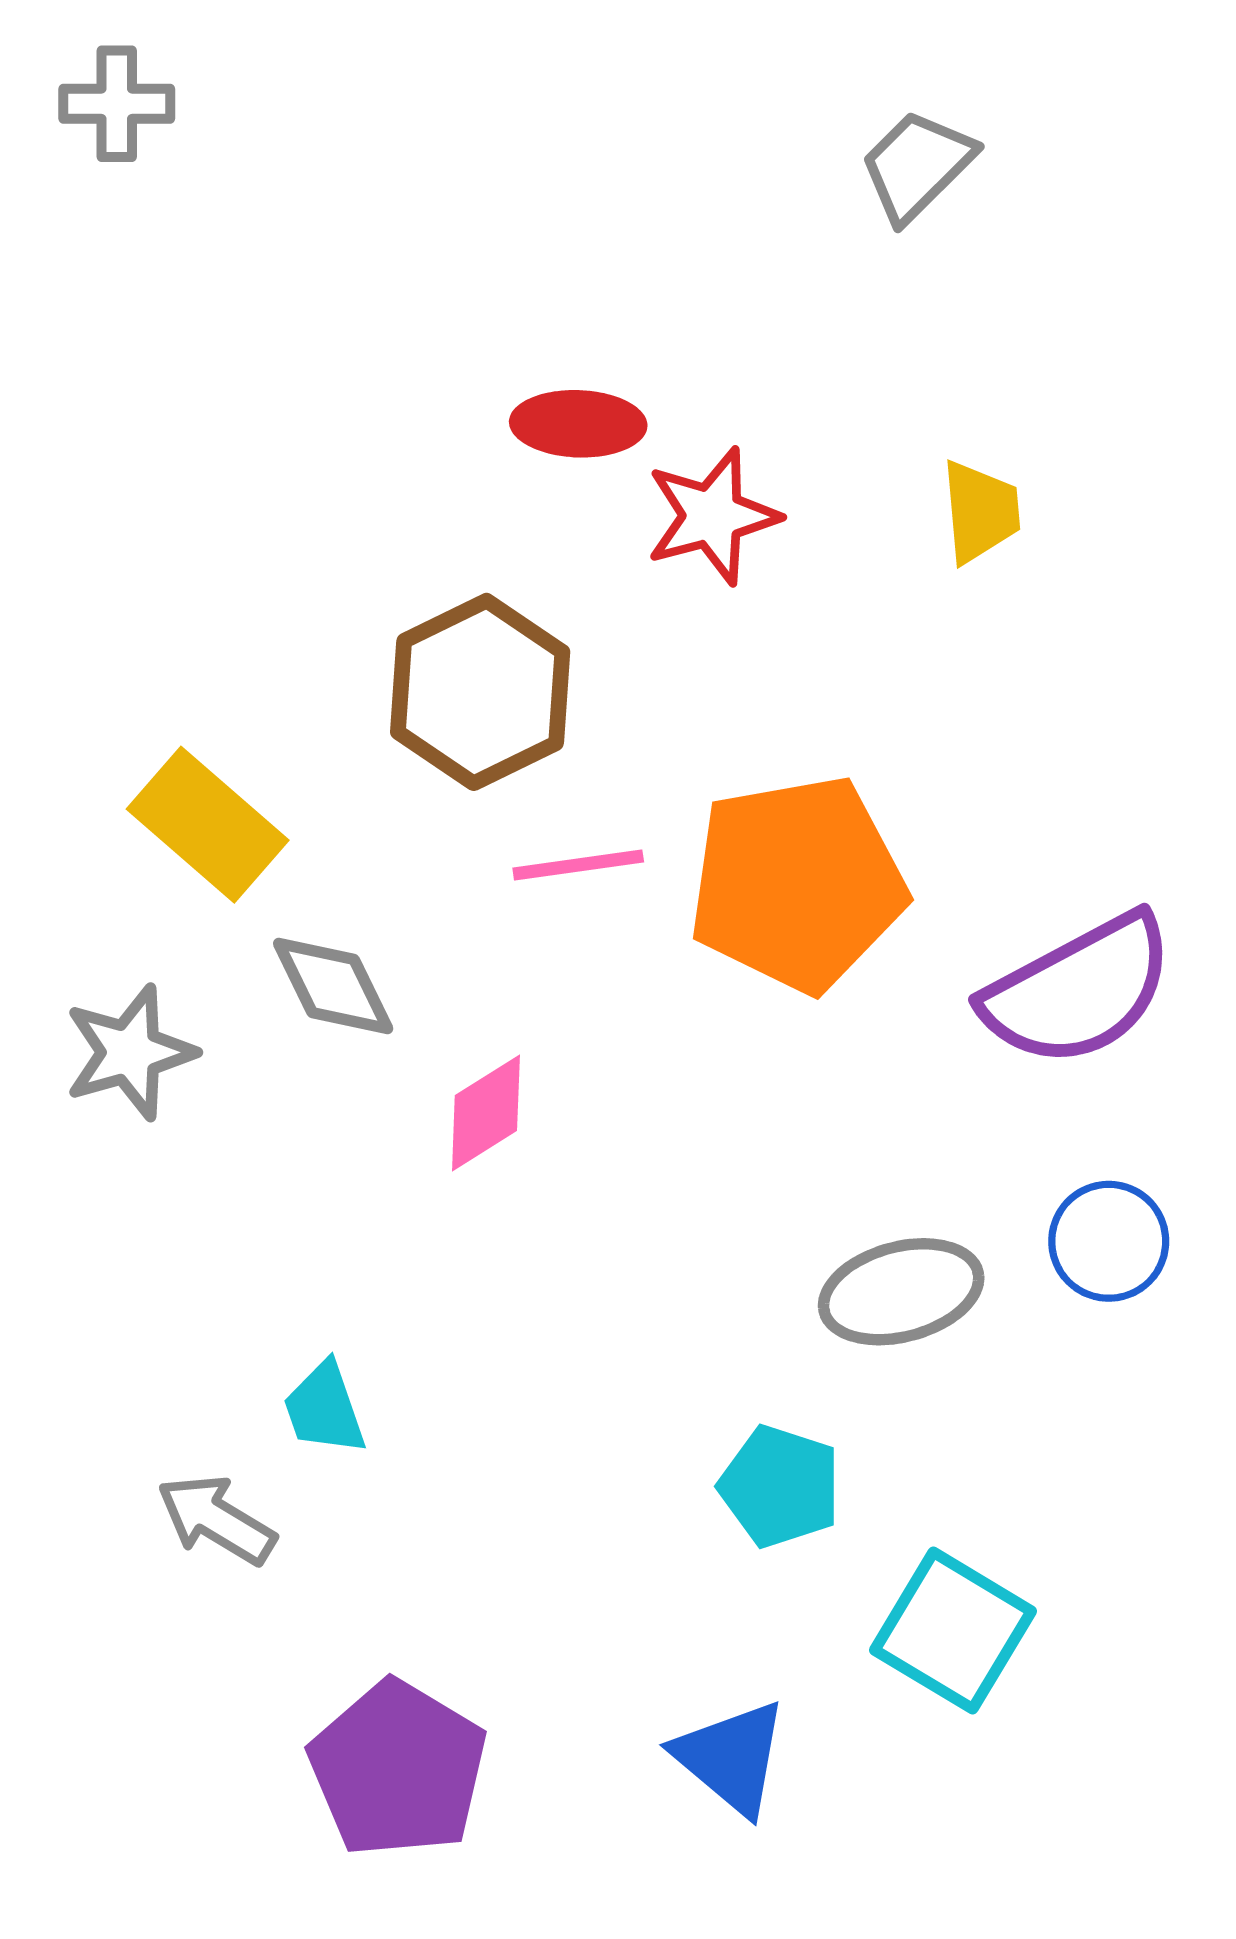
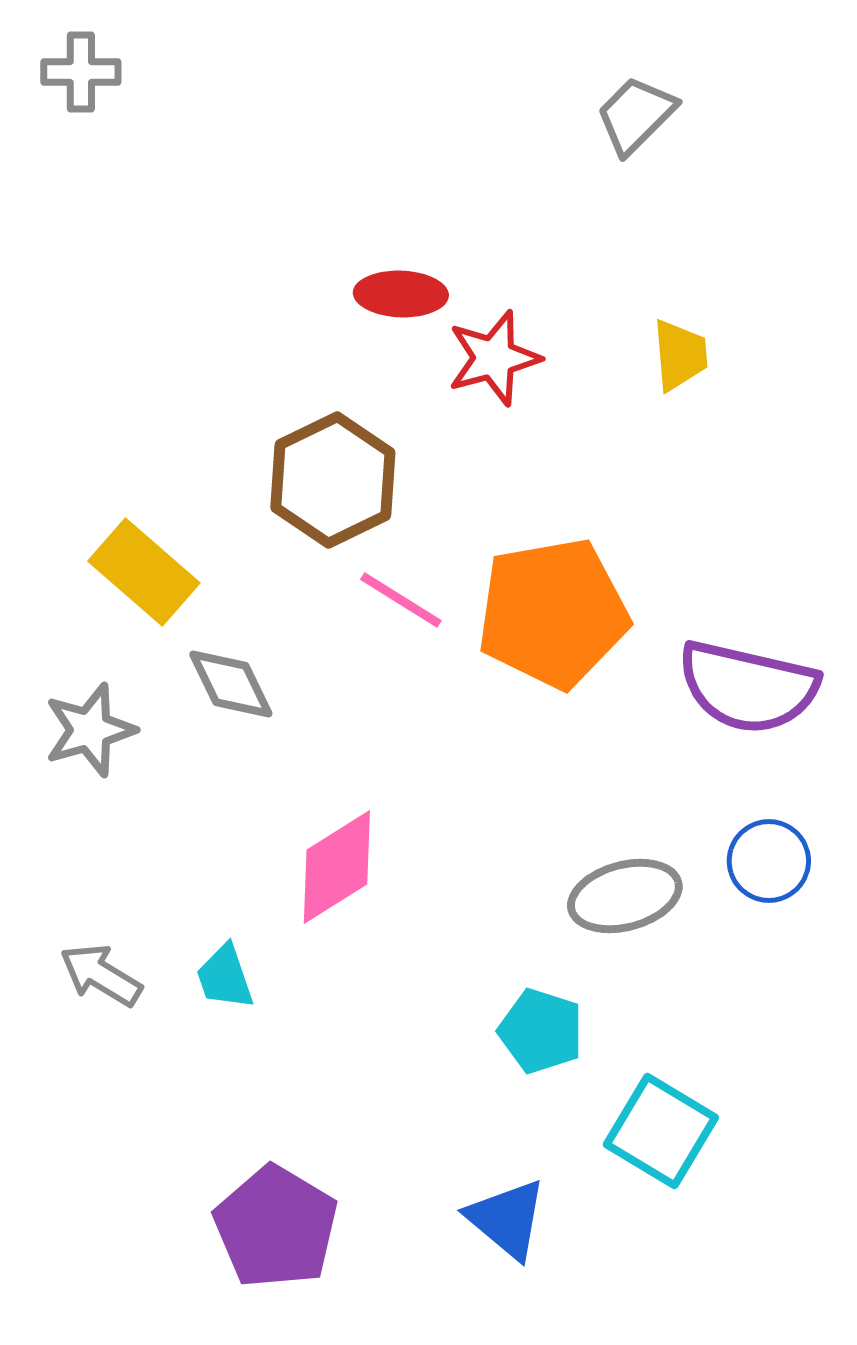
pink line: (578, 865) -> (401, 600), turned 40
purple semicircle: (1078, 990) -> (748, 687), turned 41
pink diamond: (486, 1113) -> (337, 867), moved, size x1.4
gray arrow: (216, 1520) -> (101, 975), moved

